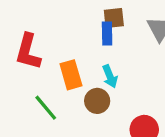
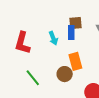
orange rectangle: (71, 75) -> (75, 61), moved
cyan arrow: (110, 76) -> (53, 38), moved

